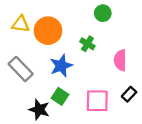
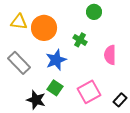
black rectangle: (129, 94) -> (120, 100), moved
pink square: (97, 101) -> (89, 92), turned -30

